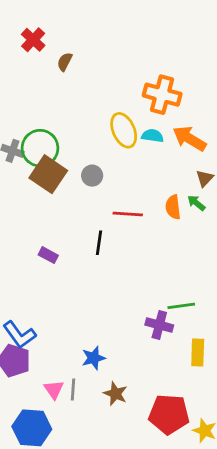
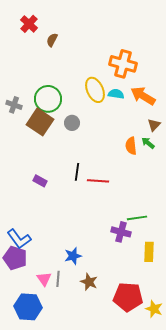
green circle: (40, 148) -> (48, 99), moved
red line: (128, 214) -> (98, 181), moved

